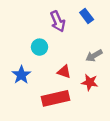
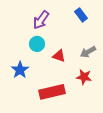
purple arrow: (58, 21) -> (41, 20), moved, turned 60
red triangle: (64, 72) -> (59, 56), moved

